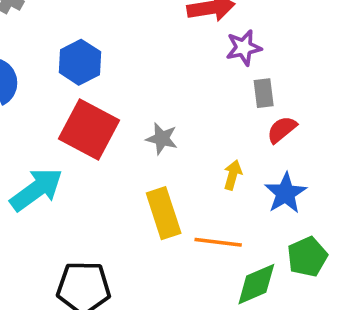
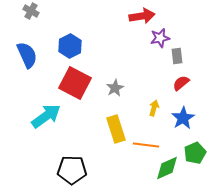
gray rectangle: (264, 93) -> (177, 56), moved
gray star: (162, 139) -> (115, 88), turned 30

